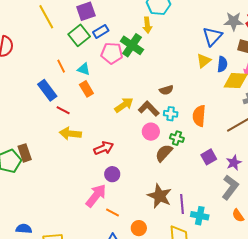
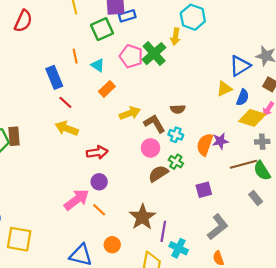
blue rectangle: (101, 31) -> (127, 16), moved
orange rectangle: (86, 89) -> (107, 89), moved, turned 63
purple star: (234, 163) -> (220, 141), moved
orange line: (112, 213) -> (99, 210), moved

